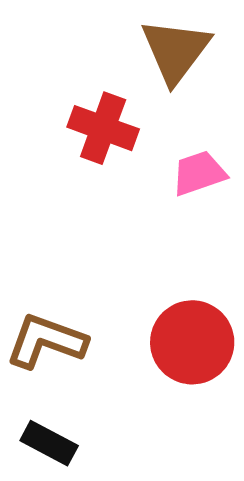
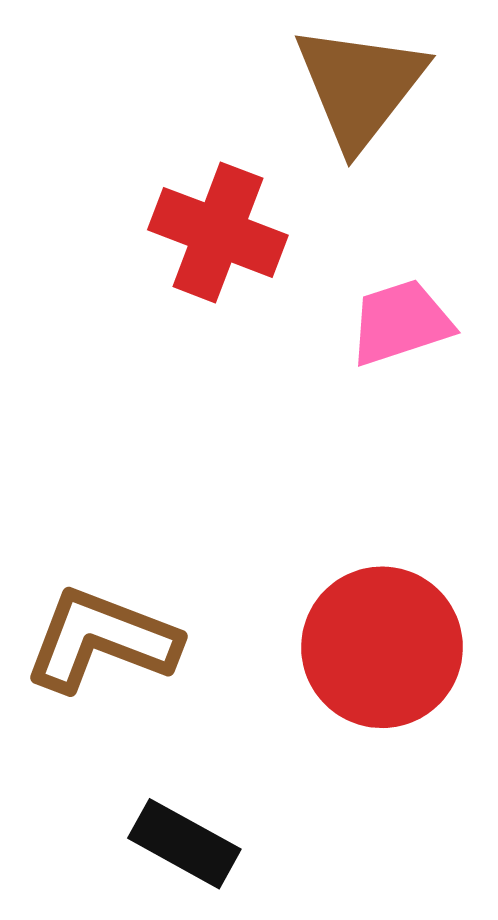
black rectangle: (49, 443) -> (184, 844), moved

